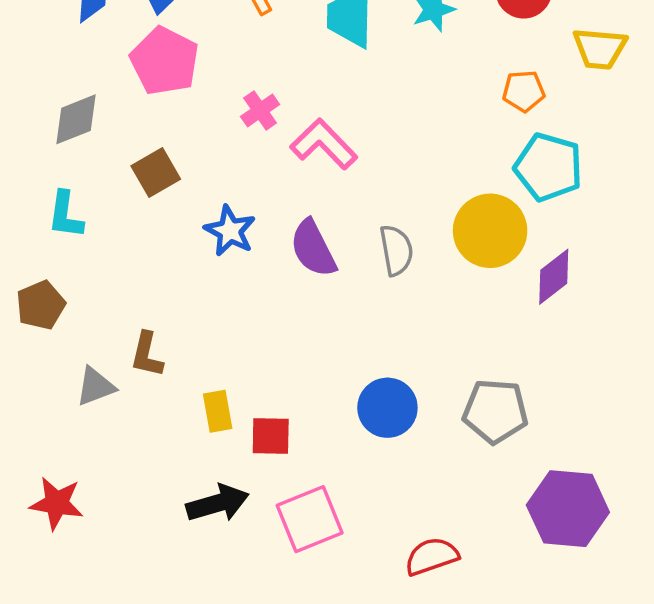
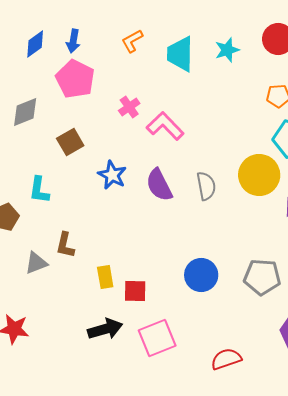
cyan L-shape: (65, 215) -> (39, 190), moved

